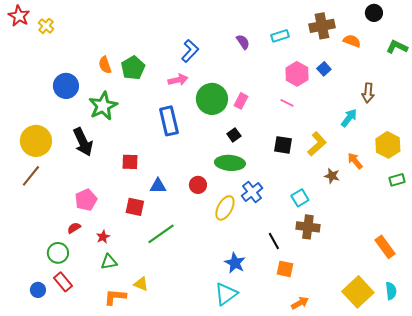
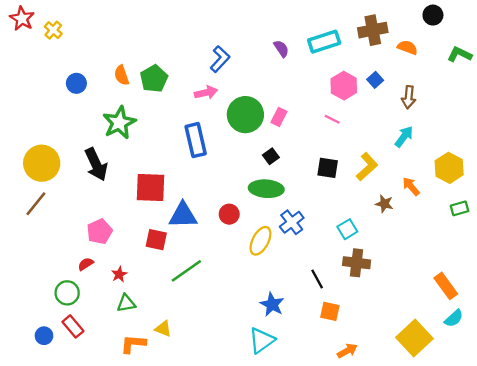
cyan rectangle: (280, 36) -> (324, 42), size x1.5
blue circle: (66, 86) -> (76, 83), moved, size x0.7
brown arrow: (368, 93) -> (409, 97), moved
red square: (130, 162) -> (150, 188), size x1.6
blue triangle: (158, 186) -> (183, 215), size x1.5
cyan semicircle: (391, 291) -> (454, 318), moved, turned 54

